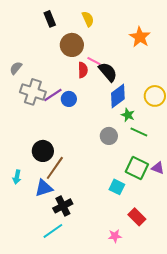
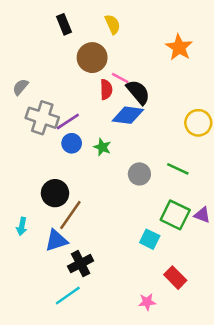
blue diamond: (118, 96) -> (128, 115), moved, turned 45
blue circle: (69, 99) -> (72, 143), moved
green star: (128, 115) -> (102, 147), moved

